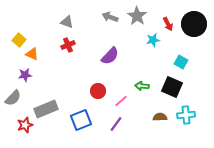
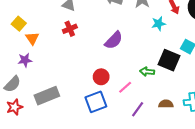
orange triangle: (32, 54) -> (32, 38), turned 32
black square: (172, 87) -> (169, 60), moved
blue square: (81, 120) -> (96, 102), moved
purple line: (116, 124) -> (138, 109), moved
red star: (25, 125) -> (14, 107), moved

